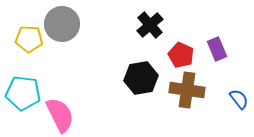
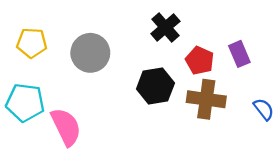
gray circle: (62, 24) -> (90, 53), moved

